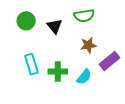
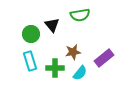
green circle: (26, 21) -> (31, 34), moved
brown star: (88, 45) -> (73, 52), moved

